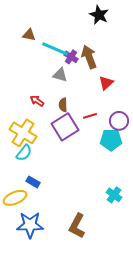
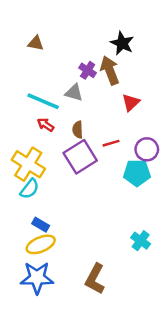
black star: (99, 15) -> (122, 43), moved
cyan line: (55, 49) -> (43, 101), moved
yellow ellipse: (15, 198) -> (41, 244), moved

